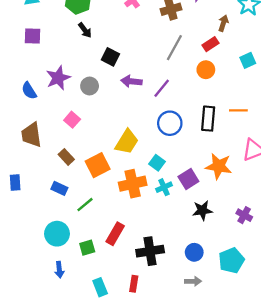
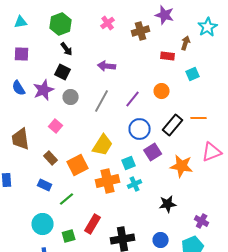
red rectangle: (210, 44) -> (168, 56), moved, turned 40
gray line: (174, 48) -> (102, 101), moved
black square: (110, 57) -> (63, 72), moved
cyan square: (248, 60) -> (193, 74), moved
orange circle: (206, 70) -> (162, 91), moved
purple arrow: (131, 81) -> (107, 66), moved
blue semicircle: (29, 91) -> (19, 88), moved
black rectangle: (208, 119) -> (173, 125), turned 35
cyan square: (157, 163) -> (129, 163), turned 32
purple square: (188, 179) -> (153, 152), moved
purple cross: (244, 215) -> (202, 221), moved

